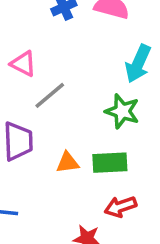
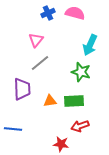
pink triangle: (23, 64) -> (36, 40), moved, turned 42

